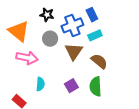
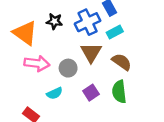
black star: (47, 15) -> (54, 21), moved
gray circle: (50, 39) -> (68, 68), moved
cyan semicircle: (40, 84) -> (54, 93), turned 64

